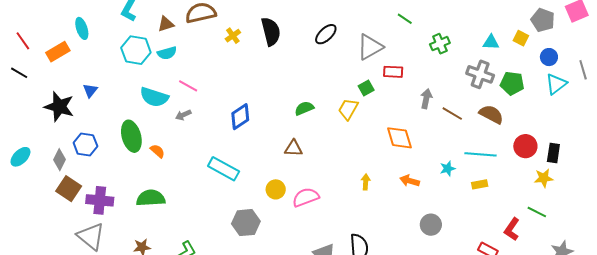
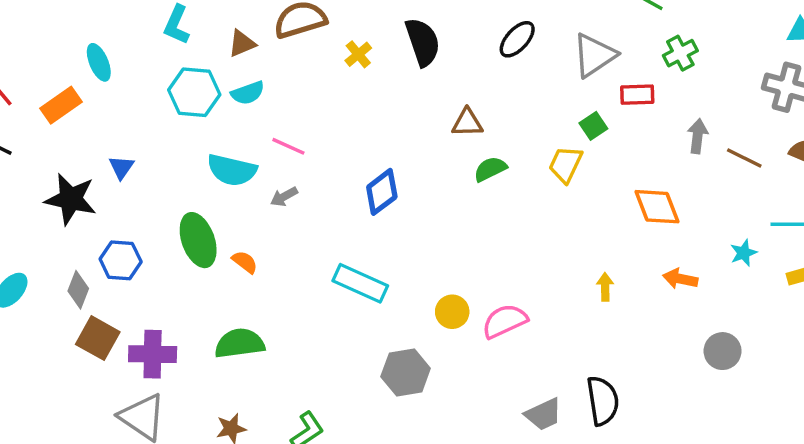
green cross: (440, 44) -> (680, 53), moved
brown triangle: (293, 148) -> (467, 123), moved

